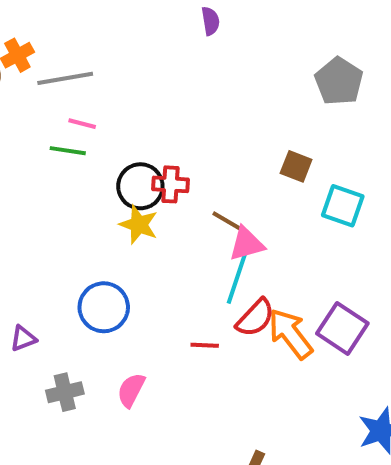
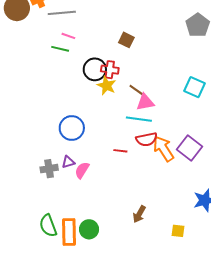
brown square: (296, 166) -> (126, 40), moved
yellow star: (139, 225) -> (107, 86), moved
cyan line: (237, 279) -> (139, 119), turned 75
red semicircle: (255, 318) -> (147, 139), turned 30
purple triangle: (23, 338) -> (68, 162), moved

